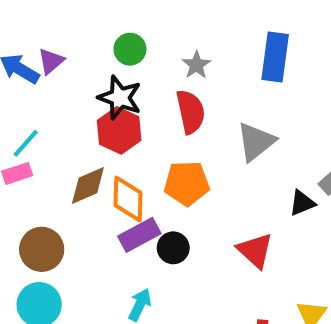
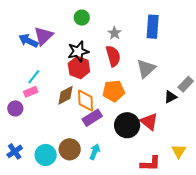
green circle: (130, 49) -> (82, 18), moved
purple triangle: (51, 61) -> (43, 36), size x1.5
black star: (120, 98) -> (78, 51), turned -30
black circle: (173, 248) -> (127, 125), moved, size x1.6
brown circle: (42, 249) -> (70, 149), moved

